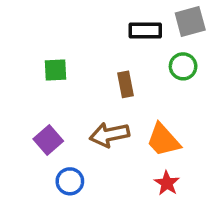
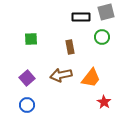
orange trapezoid: (163, 140) -> (91, 78), turned -100
blue circle: (70, 181) -> (27, 105), moved
red star: (167, 183) -> (104, 102), moved

